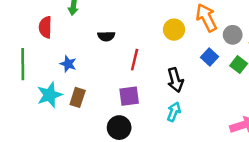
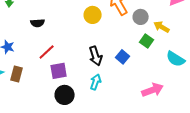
blue square: (210, 57) -> (123, 57), moved
red line: (135, 60) -> (47, 52), moved, turned 36
black circle: (119, 128) -> (65, 95), moved

